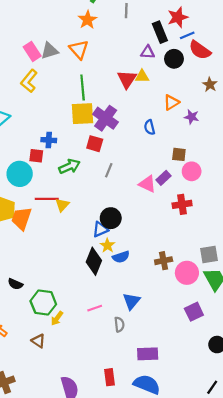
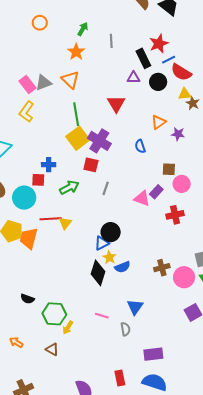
yellow triangle: (142, 76) -> (185, 94), moved
yellow square: (83, 114) -> (78, 138), turned -30
pink line: (95, 308) -> (102, 316), turned 40

